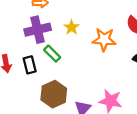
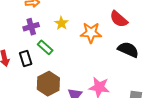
purple cross: (38, 30) -> (31, 27), size x0.7

